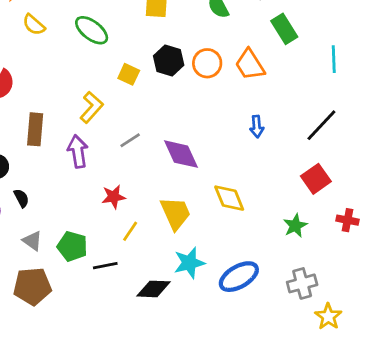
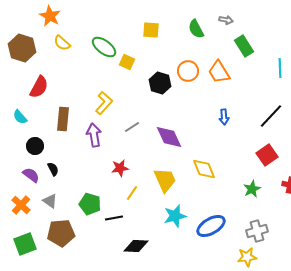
black hexagon: (169, 61) -> (160, 83), moved
yellow square: (129, 74) -> (127, 62), moved
gray triangle: (32, 241) -> (50, 201), moved
black diamond: (153, 289) -> (136, 246), moved
yellow star: (328, 316) -> (247, 257), moved, turned 30

